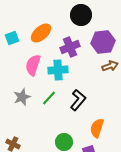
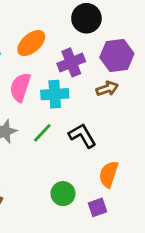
brown arrow: (110, 66) -> (107, 89), moved
black L-shape: (78, 100) -> (82, 136), turned -70

